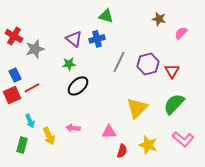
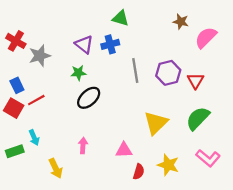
pink semicircle: (181, 33) -> (206, 38), size x1.5
gray line: (119, 62) -> (135, 71), turned -35
red square: (12, 95) -> (14, 108), turned -36
pink arrow: (73, 128) -> (83, 146), turned 88
yellow arrow: (49, 136) -> (56, 168), moved
green rectangle: (22, 145) -> (15, 151), moved, turned 56

